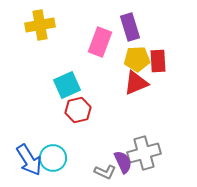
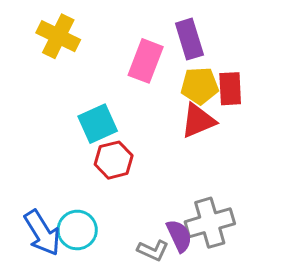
yellow cross: (40, 25) -> (58, 36), turned 36

